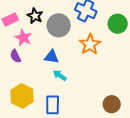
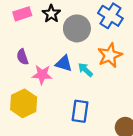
pink star: (23, 38) -> (42, 75), moved, turned -30
cyan arrow: (60, 75) -> (85, 70), moved
blue rectangle: (53, 105) -> (80, 111), moved

